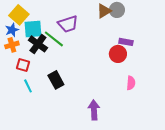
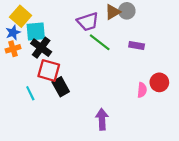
purple trapezoid: (68, 24) -> (88, 22), moved
green line: (54, 39) -> (100, 42), moved
red circle: (118, 54) -> (159, 82), moved
red square: (23, 65) -> (49, 70), moved, size x1.5

